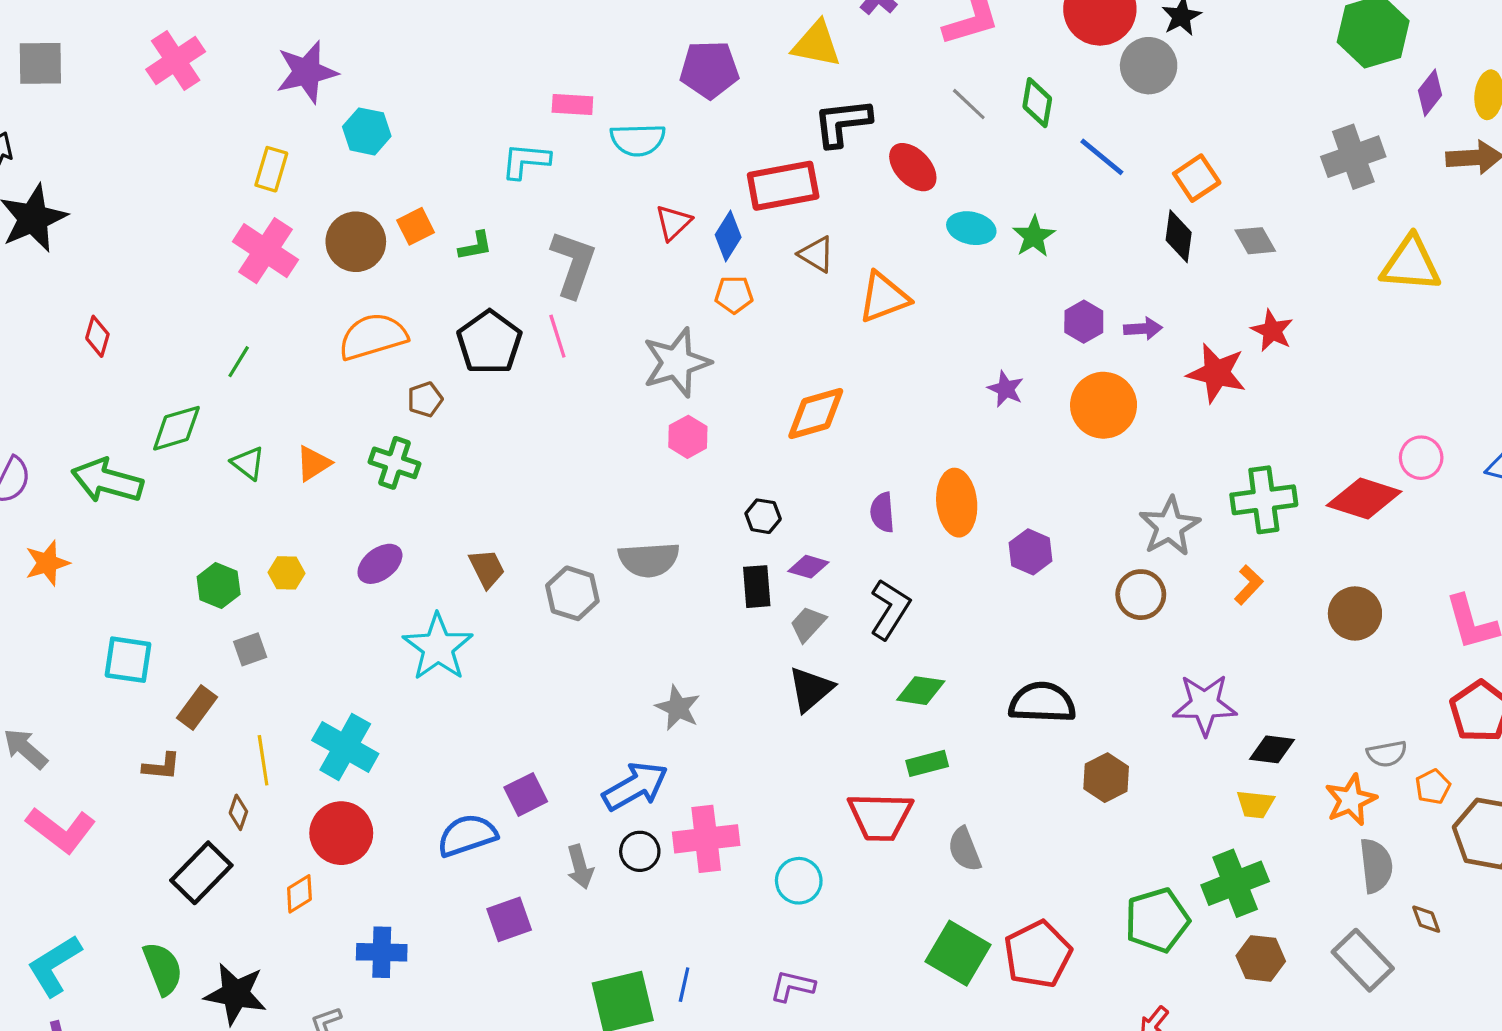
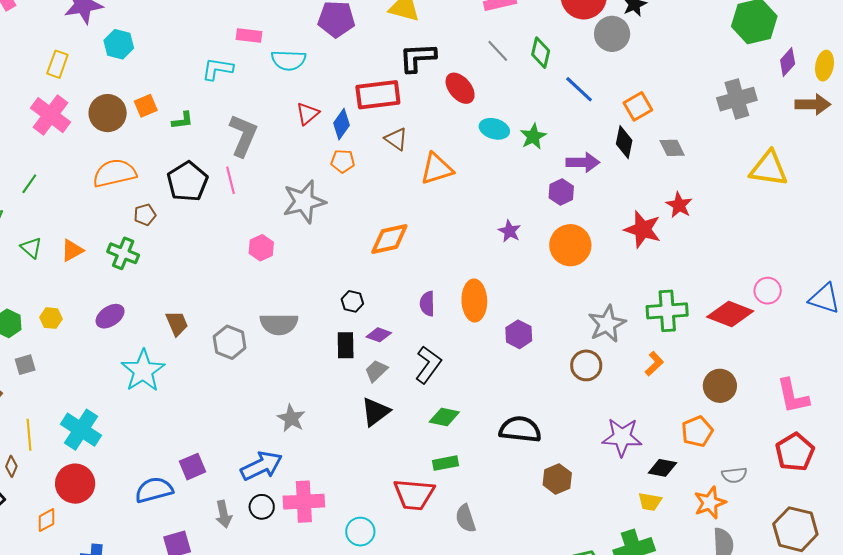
purple arrow: (1143, 329) -> (583, 162), moved, size x1.4
pink hexagon: (688, 437) -> (261, 248), moved
orange pentagon: (1433, 787) -> (697, 431), moved, size x1.4

